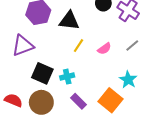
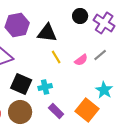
yellow line: (79, 46) -> (56, 57), turned -64
gray line: (132, 46) -> (100, 55), moved

